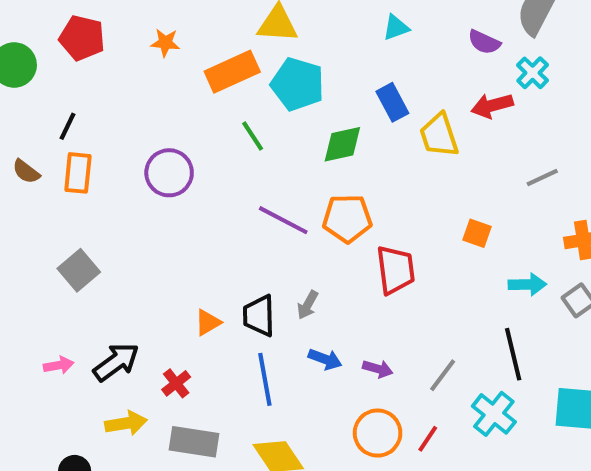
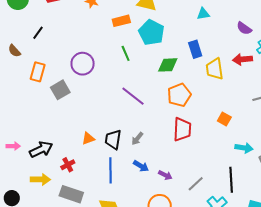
orange rectangle: (232, 72) -> (121, 21), size x0.7
orange rectangle: (78, 173) -> (38, 72), moved
orange pentagon: (347, 218) -> (179, 95), moved, turned -30
gray square: (79, 270) -> (60, 90), moved

